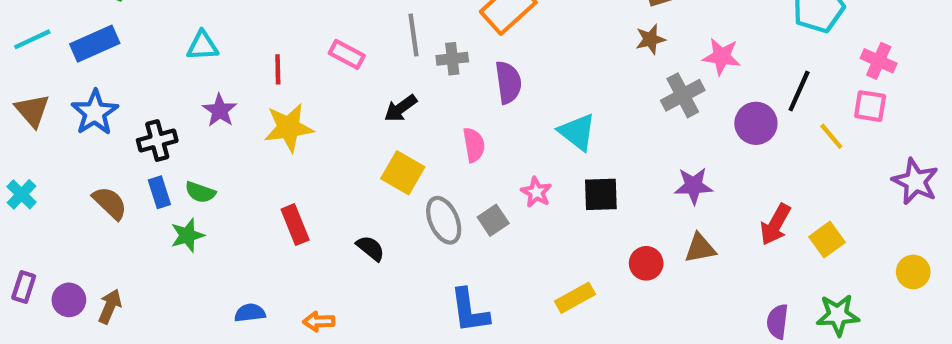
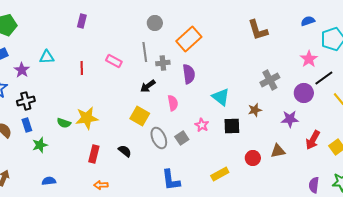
brown star: (650, 39) -> (255, 110), moved
pink star: (722, 57) -> (309, 59), moved, turned 30
black line: (799, 91) -> (324, 78), turned 30
black arrow: (401, 108) -> (148, 86), moved
purple star: (220, 110) -> (22, 70), moved
yellow star: (289, 128) -> (87, 118), moved
purple star: (694, 186) -> (290, 119), moved
green semicircle: (200, 192) -> (64, 123), moved
red rectangle: (295, 225) -> (94, 154), moved, turned 36
blue semicircle: (250, 313) -> (49, 181), moved

